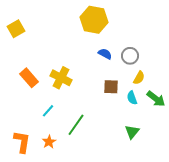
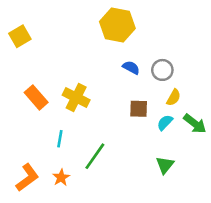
cyan semicircle: (132, 98) -> (165, 122), turned 64
cyan line: (48, 111) -> (60, 139), turned -32
orange L-shape: (22, 142) -> (27, 177), turned 45

